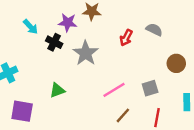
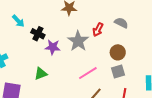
purple star: (68, 23) -> (53, 47), moved
gray star: (86, 53) -> (78, 41), moved
brown circle: (176, 63) -> (118, 52), moved

